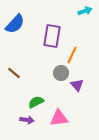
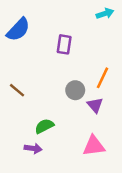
purple rectangle: (52, 36) -> (64, 44), size x0.7
orange line: (72, 55) -> (102, 78), moved
pink triangle: (59, 118) -> (94, 146), moved

